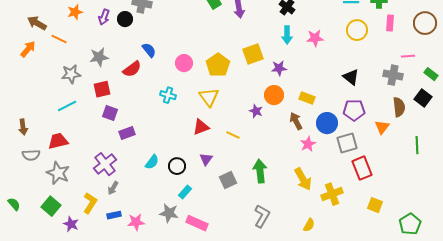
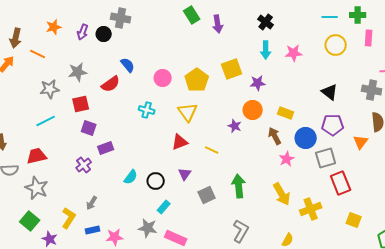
brown arrow: (37, 23) -> (16, 38), turned -108
purple cross: (105, 164) -> (84, 165), moved, size x0.7

